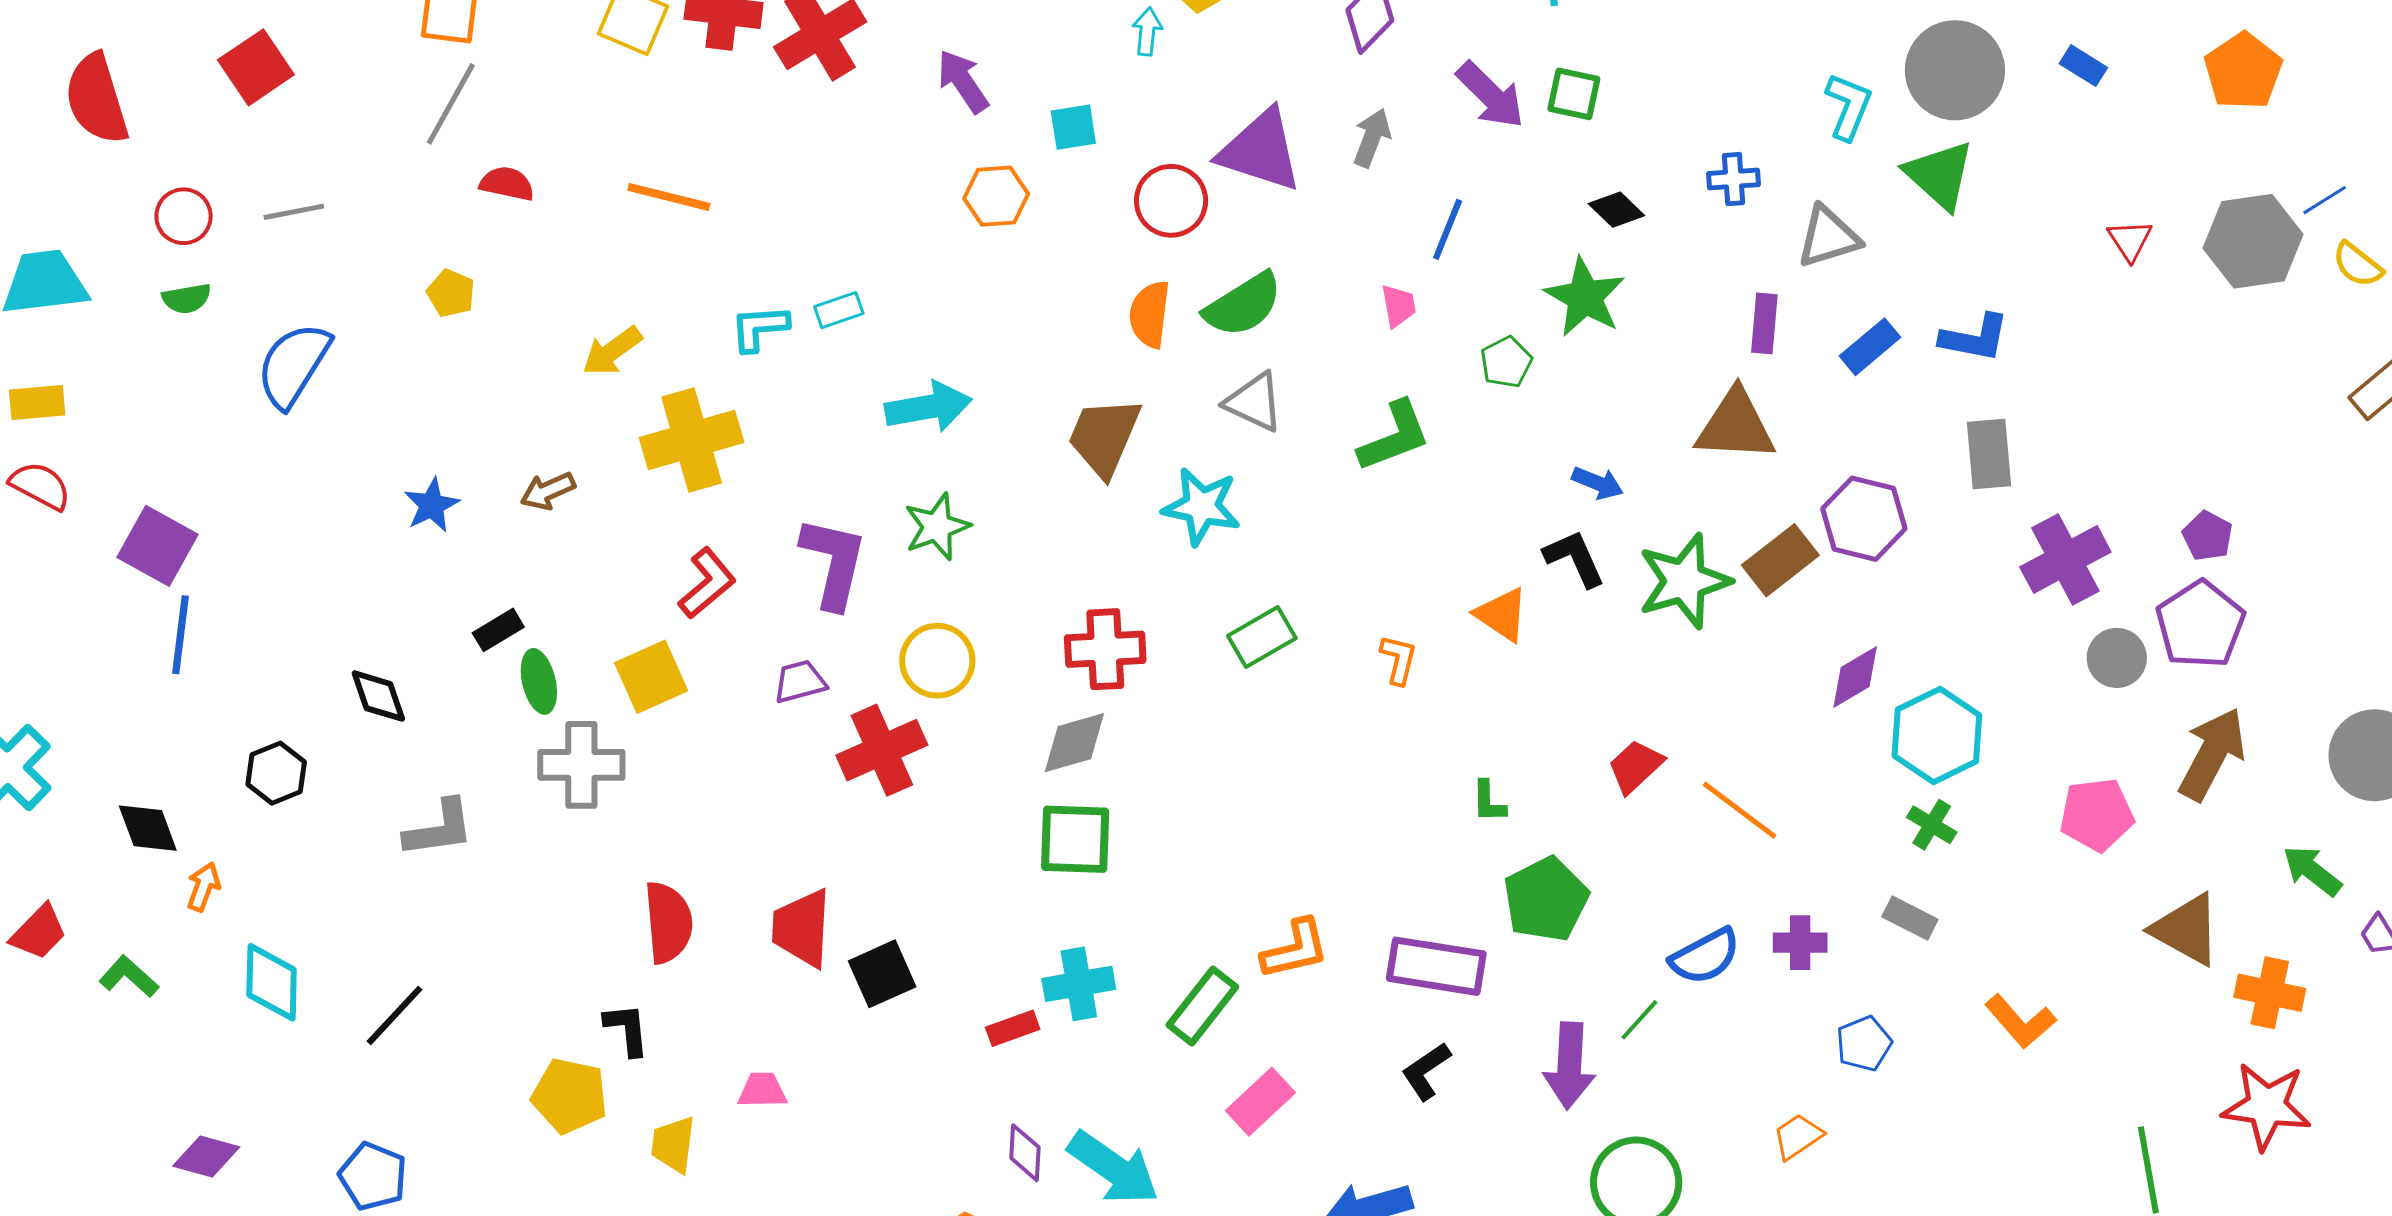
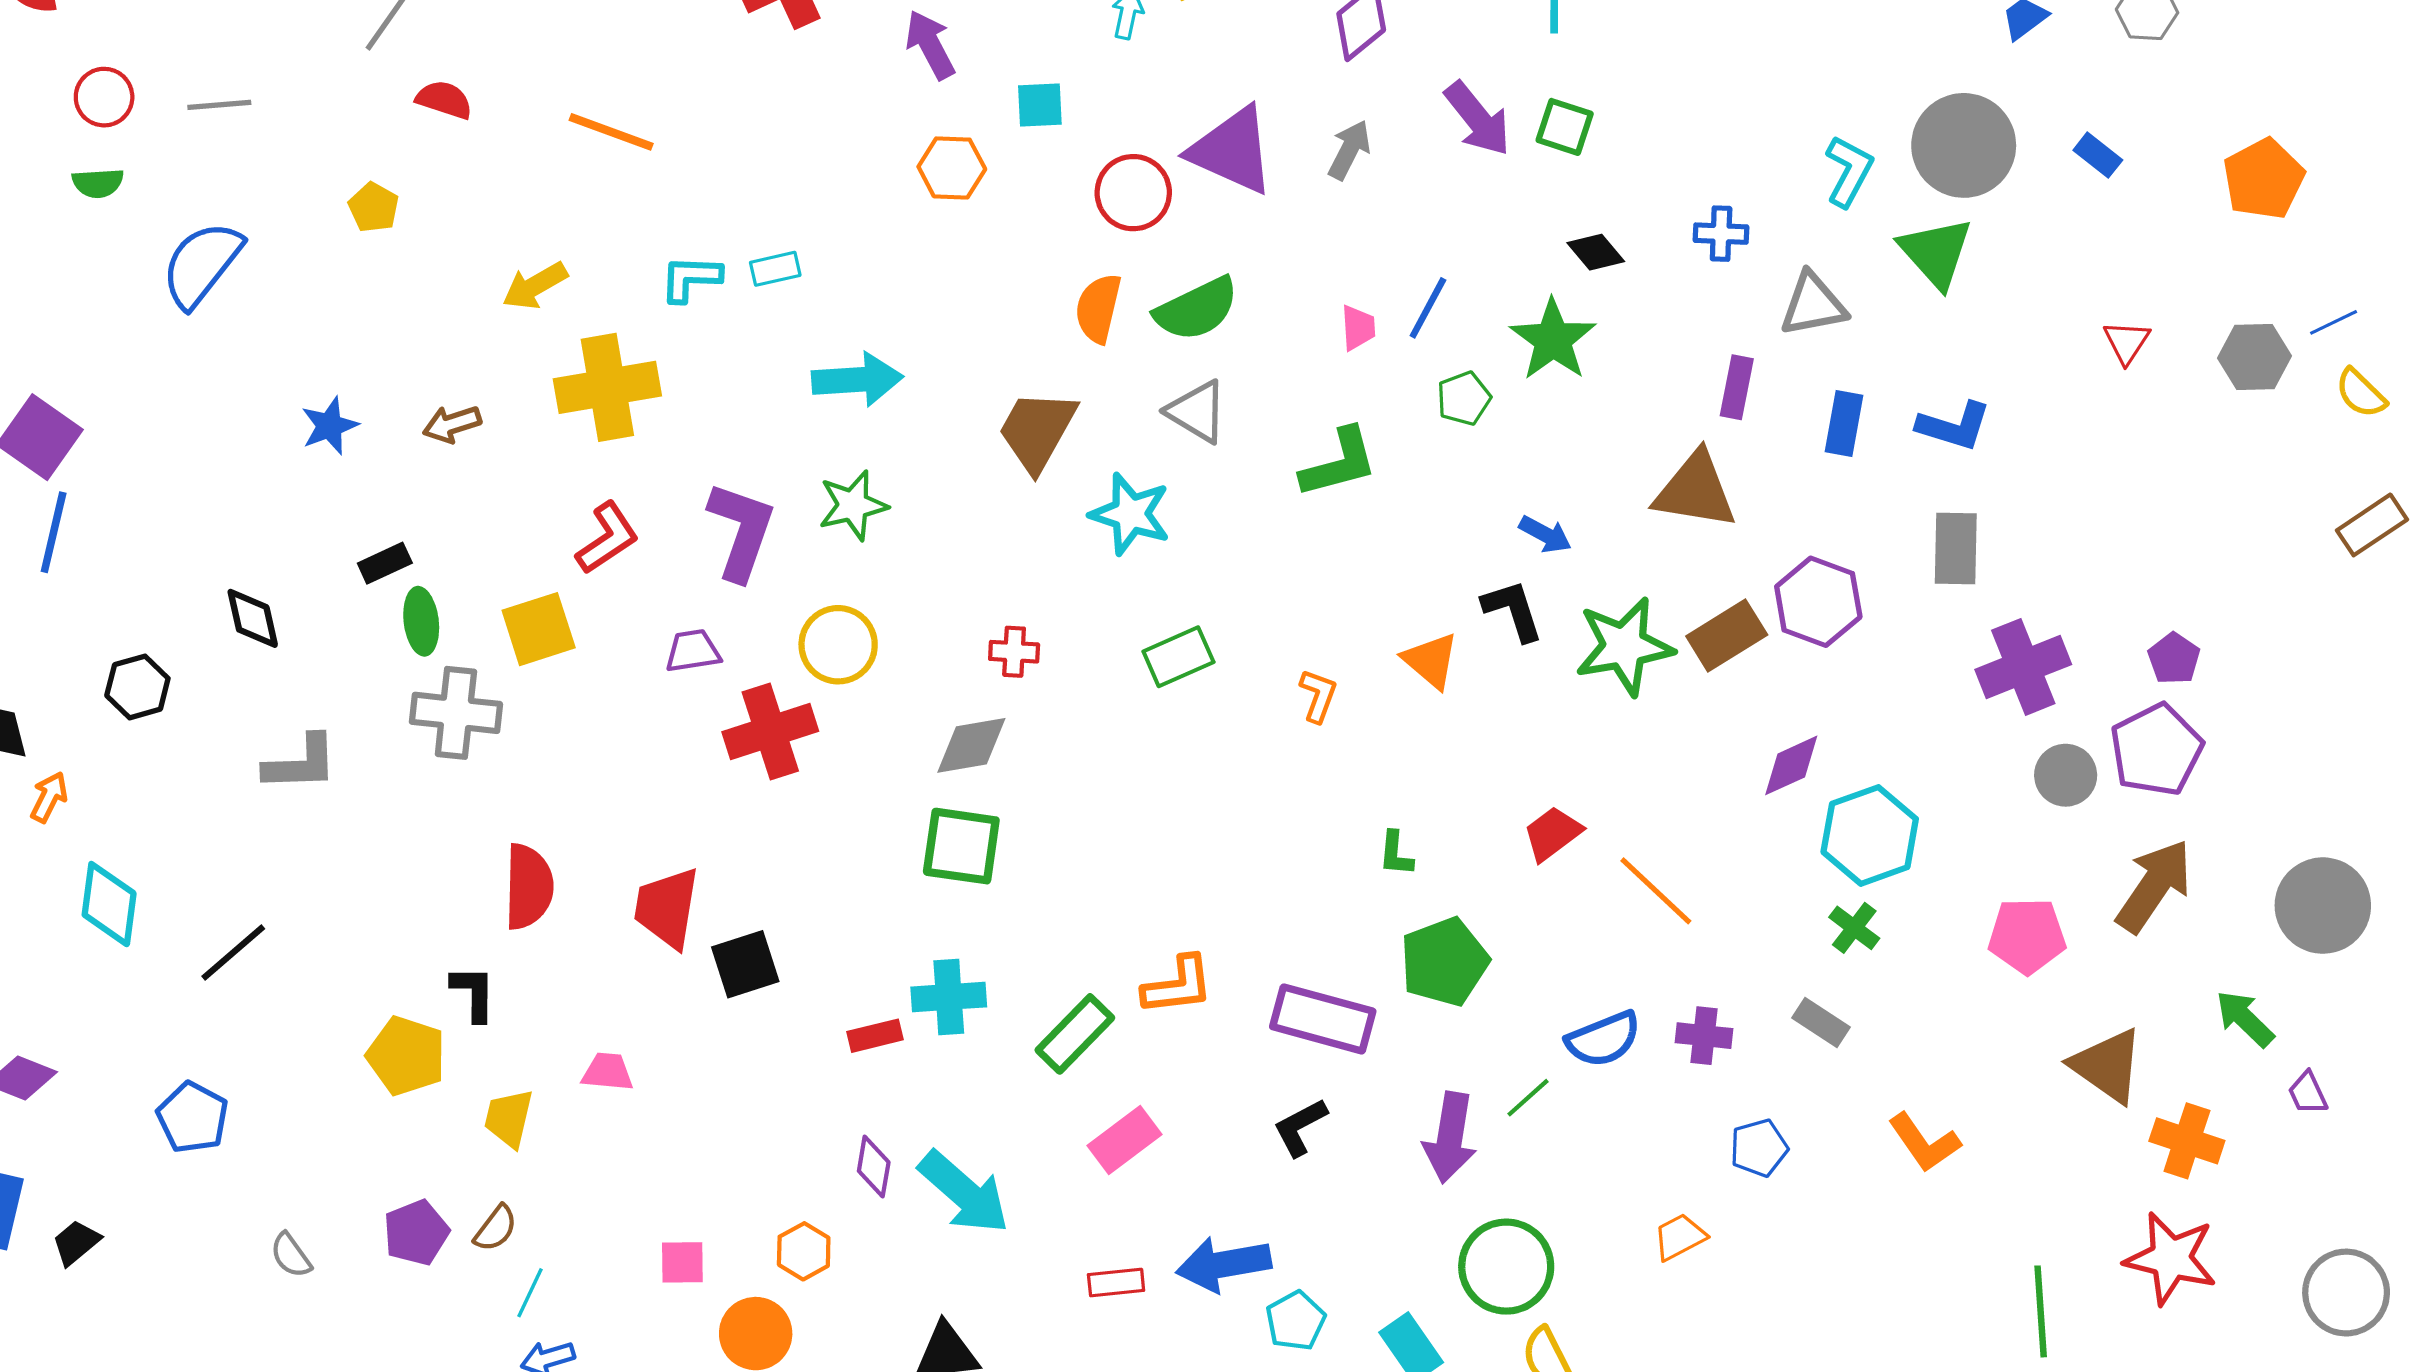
blue line: (1448, 229) -> (1428, 308), moved
gray hexagon: (2253, 241) -> (2254, 357), size x0.7
blue rectangle: (1870, 347) -> (1844, 423), turned -46
red cross: (1105, 649) -> (1014, 652), size x0.6

